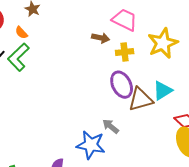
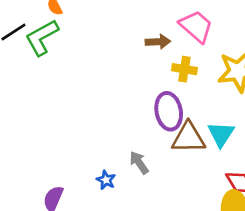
brown arrow: (101, 38) -> (158, 42), turned -30
cyan triangle: (163, 91) -> (221, 134), turned -40
blue star: (91, 145) -> (106, 180), size x0.5

